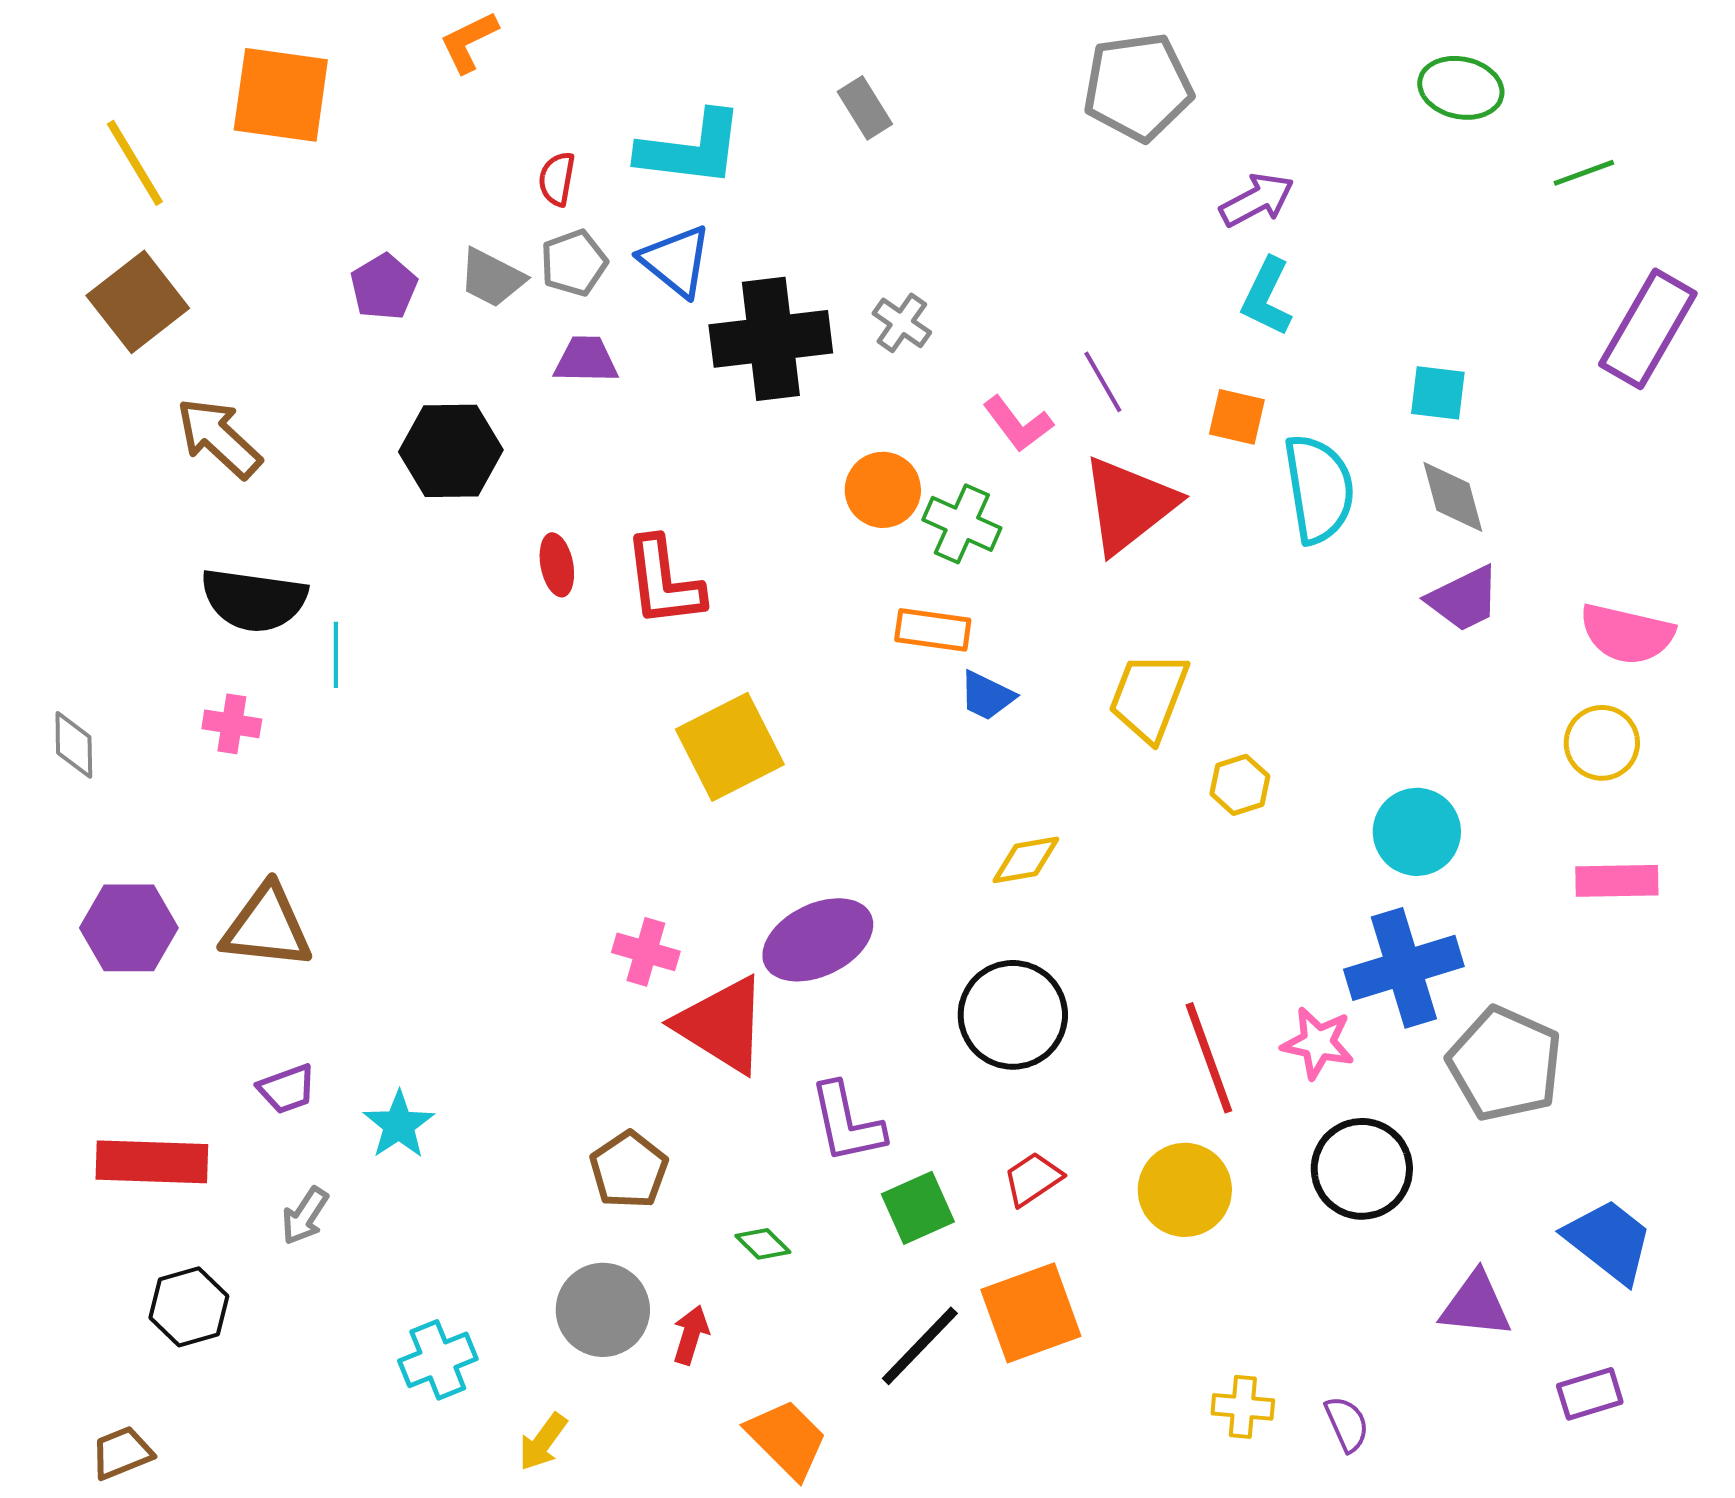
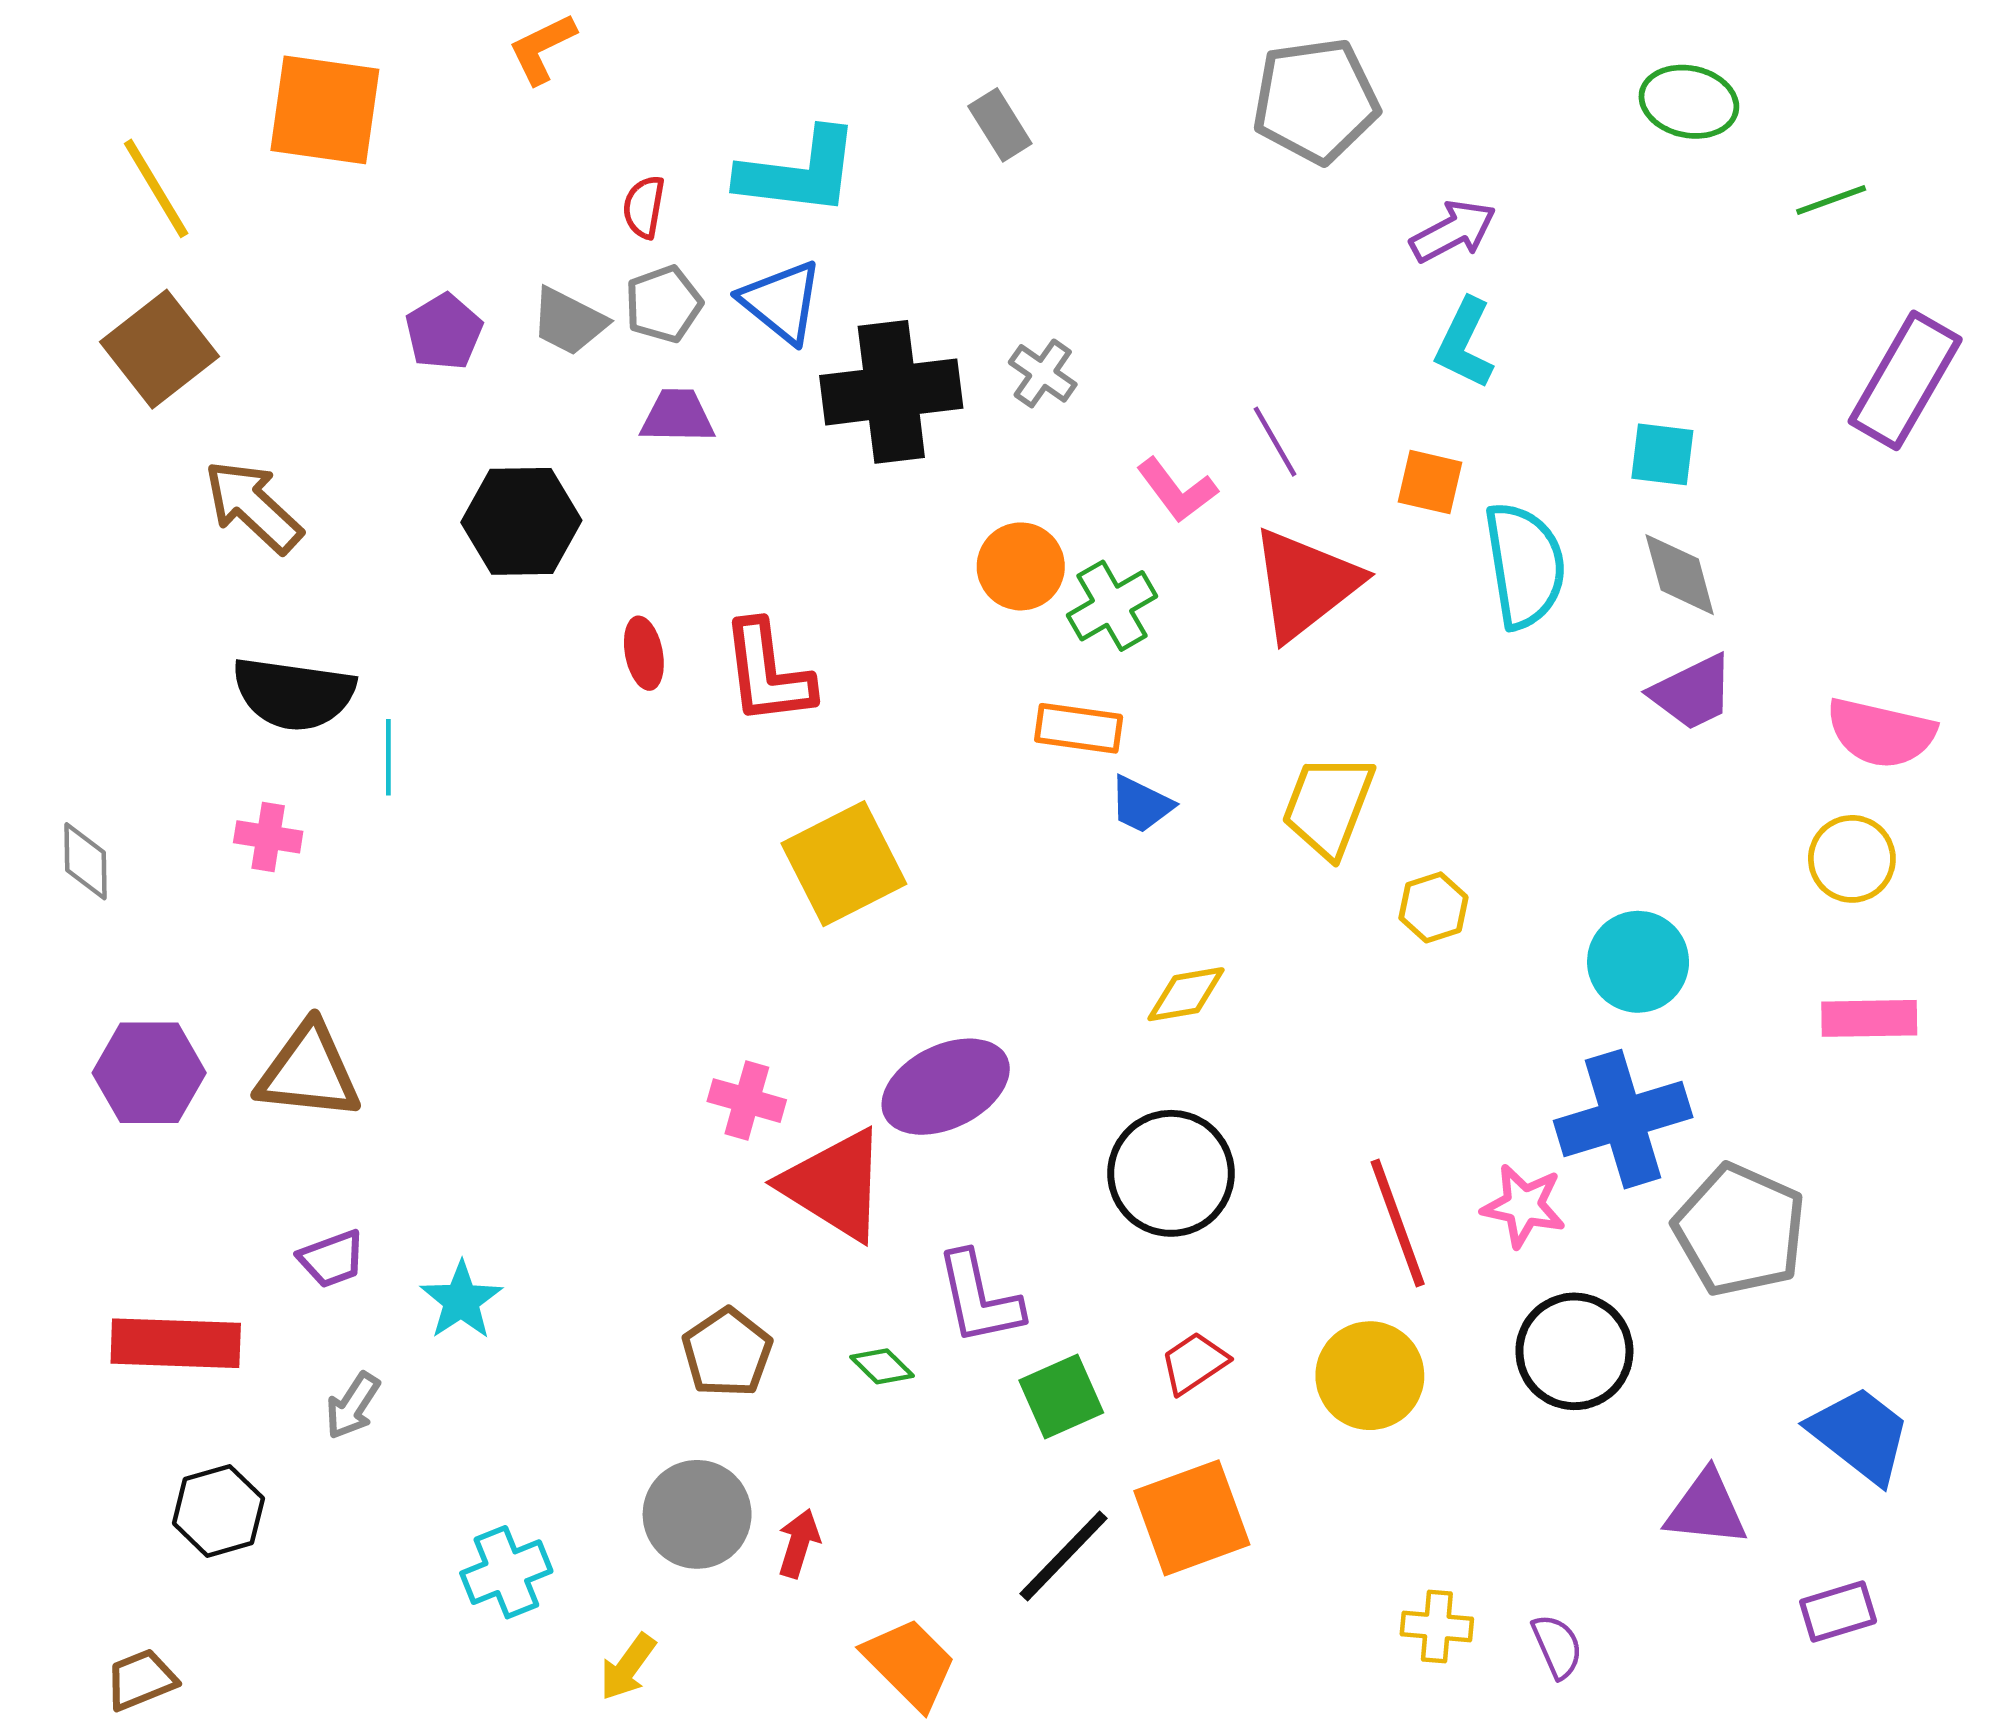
green cross: (962, 524) -> (1112, 606), turned 36
green diamond: (763, 1244) -> (882, 1366), moved

